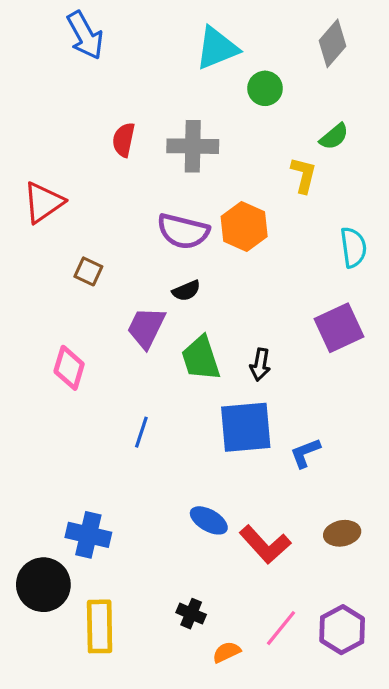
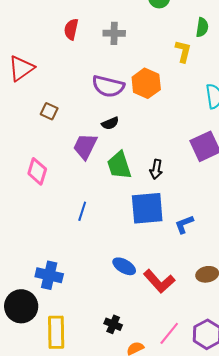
green semicircle: (334, 137) -> (202, 27), turned -42
gray cross: (193, 146) -> (114, 33), size x0.7

